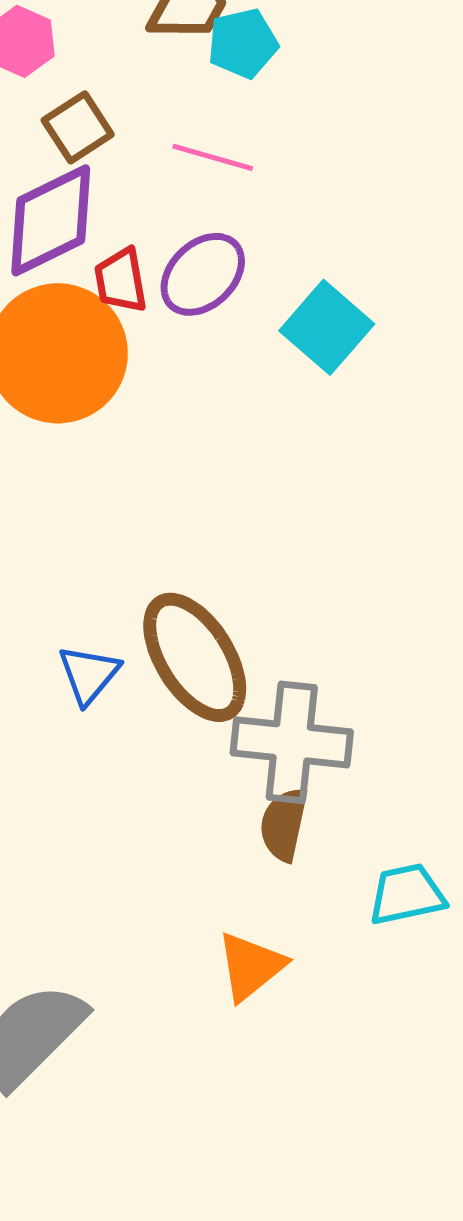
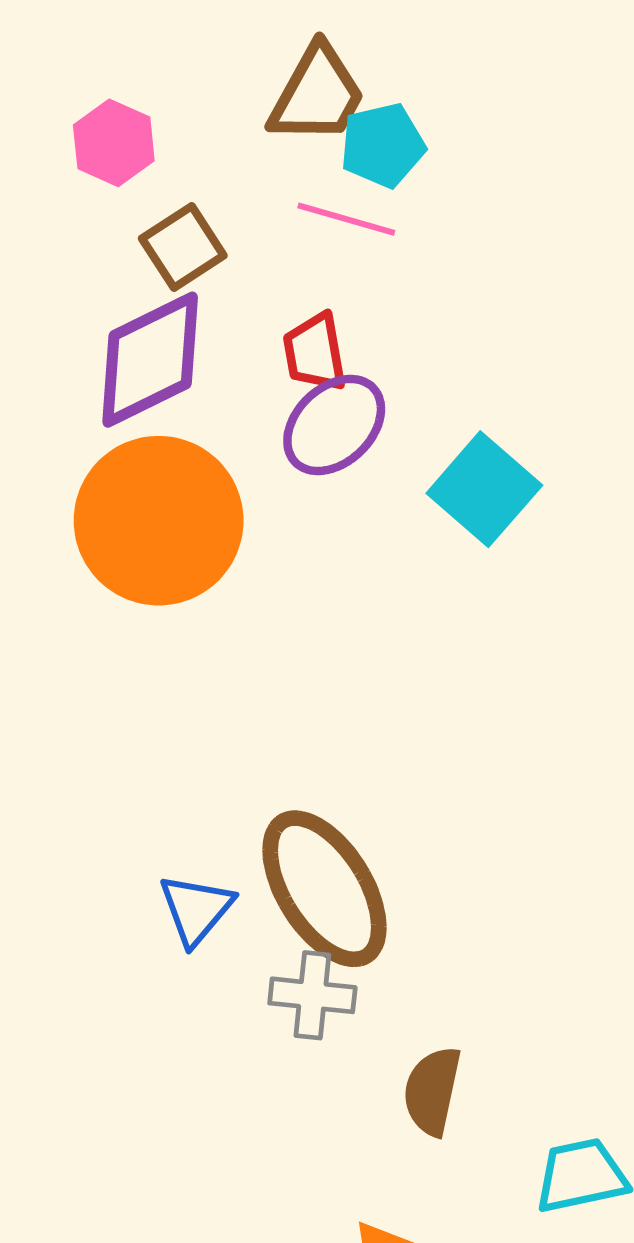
pink line: (213, 157) -> (346, 219), moved
red trapezoid: (121, 280) -> (315, 352), moved
gray cross: (292, 742) -> (312, 995), moved, size x0.6

